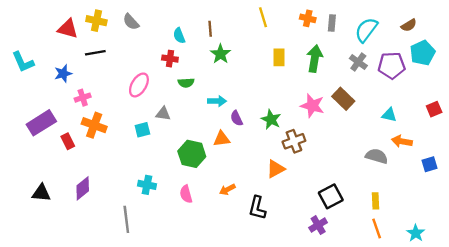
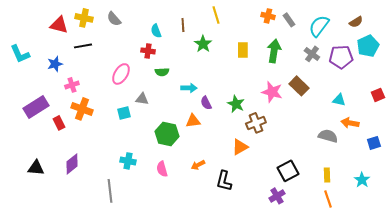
yellow line: (263, 17) -> (216, 15), moved
gray rectangle: (332, 23) -> (289, 20), turned -40
green star: (220, 54) -> (203, 44), moved
cyan star: (416, 233) -> (362, 180), moved

